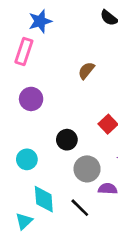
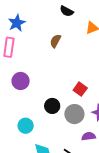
brown semicircle: (86, 71) -> (55, 41), moved
gray circle: (87, 169) -> (74, 114), moved

